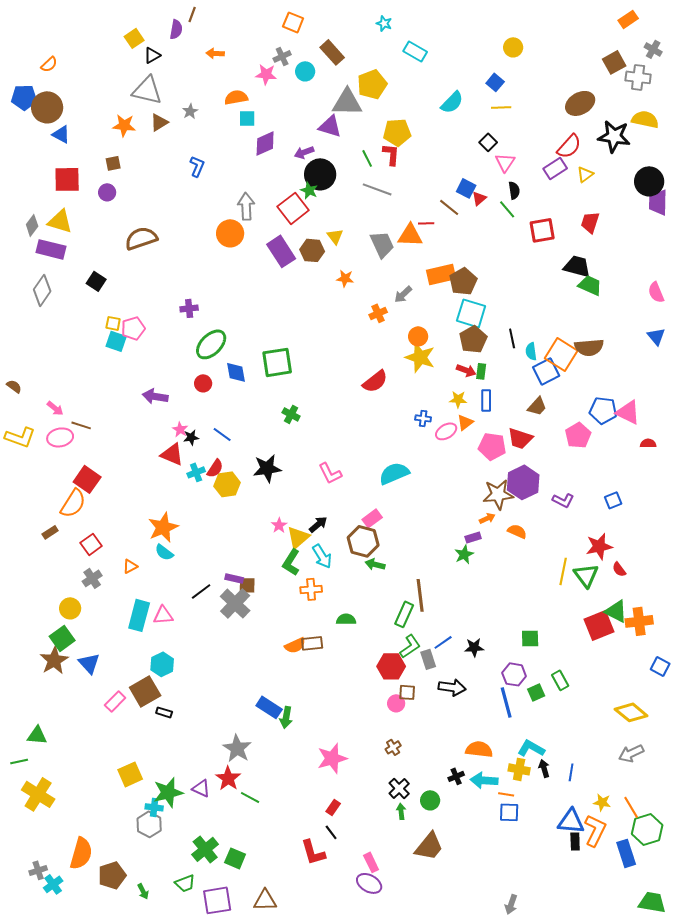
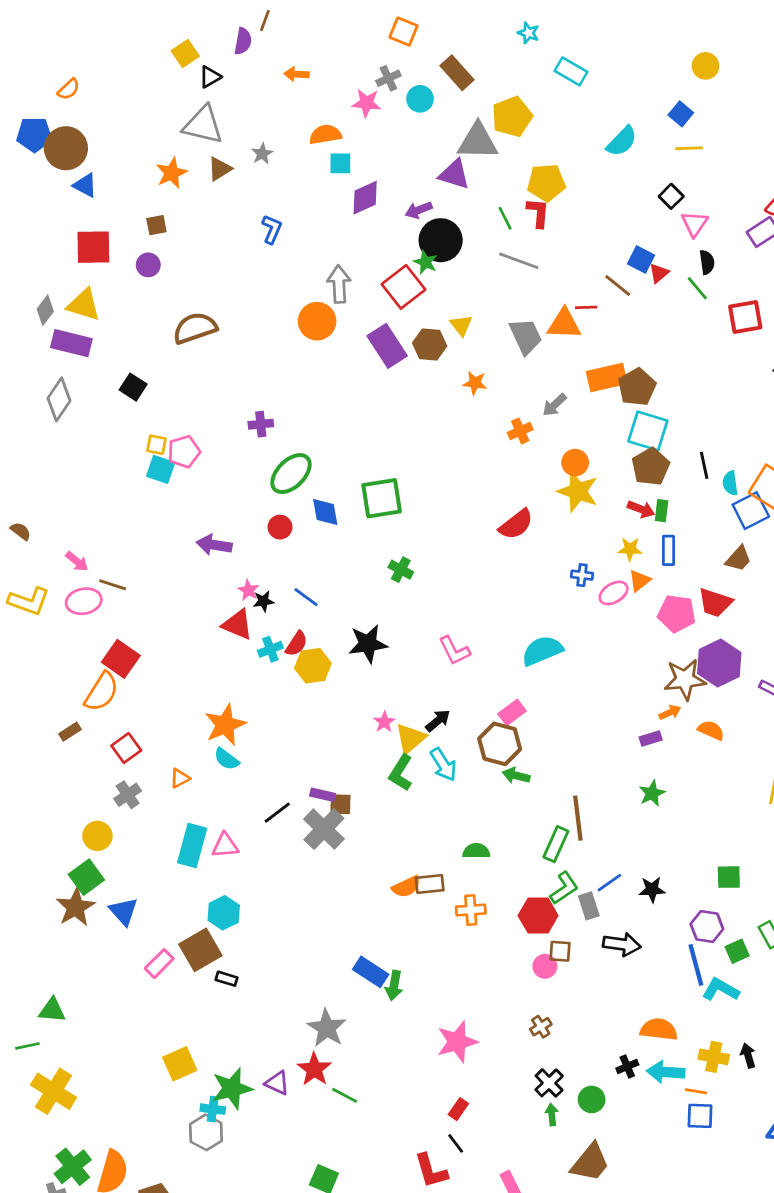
orange star: (124, 125) -> (172, 173), turned -30
green star: (464, 554) -> (652, 793), moved
orange cross: (311, 589) -> (471, 910), moved
cyan L-shape: (531, 748) -> (721, 990), moved
green cross: (205, 849) -> (73, 1167), moved

